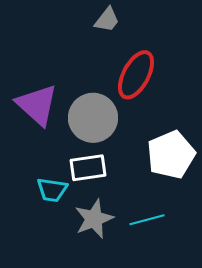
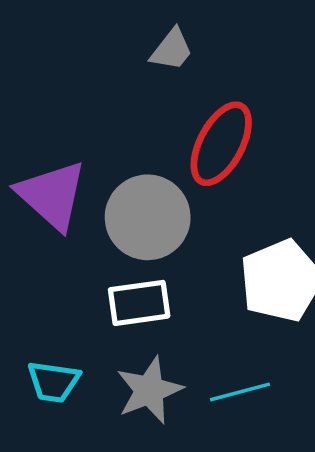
cyan trapezoid: (52, 190) -> (53, 382), moved

